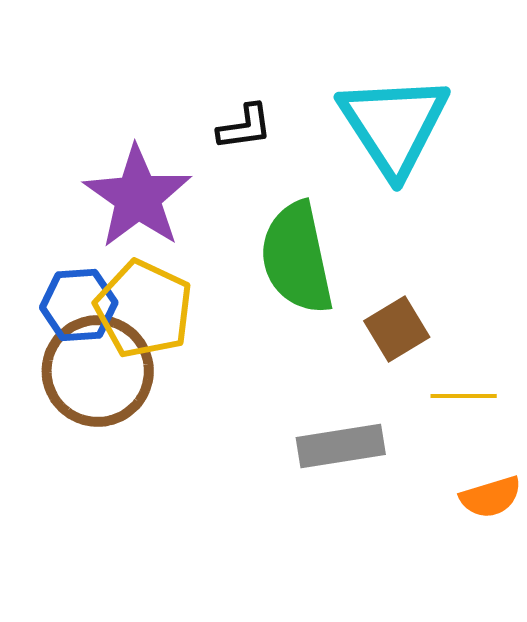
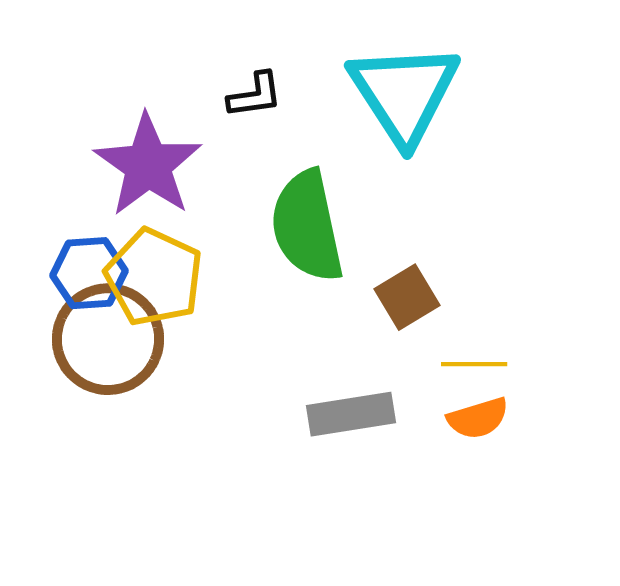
orange semicircle: (491, 497) -> (478, 418), moved

